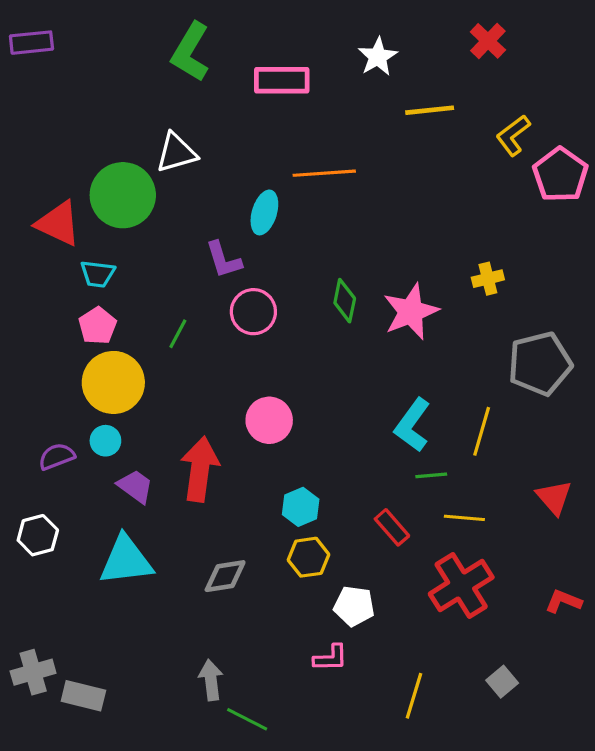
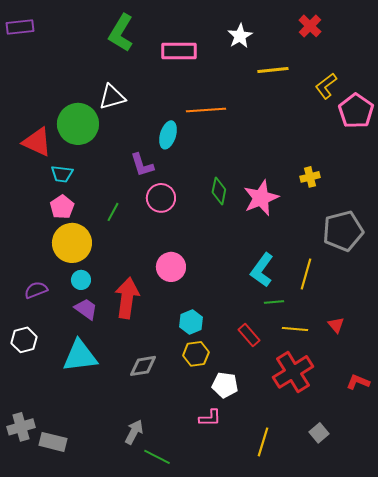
cyan circle: (105, 441) -> (81, 280), moved
red triangle: (554, 497) -> (336, 325), moved, size x0.7
gray arrow: (211, 680) -> (134, 432), turned 35

